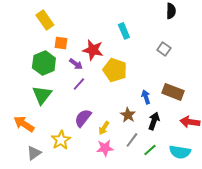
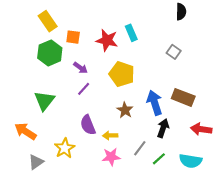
orange square: (61, 43) -> (73, 37), moved
red star: (93, 50) -> (107, 40), moved
green hexagon: (44, 63) -> (50, 53), moved
blue arrow: (146, 97) -> (155, 103), size x1.6
brown star: (128, 115) -> (125, 110), moved
purple semicircle: (83, 118) -> (88, 125), turned -60
yellow arrow: (104, 128) -> (110, 136), turned 56

